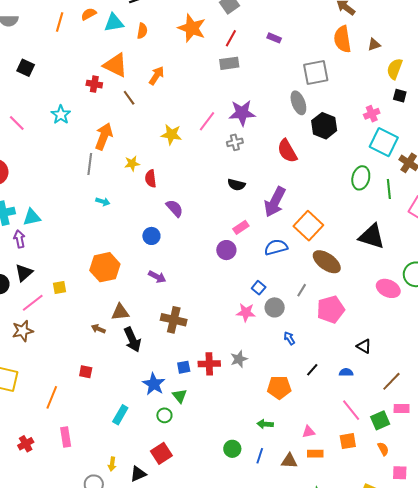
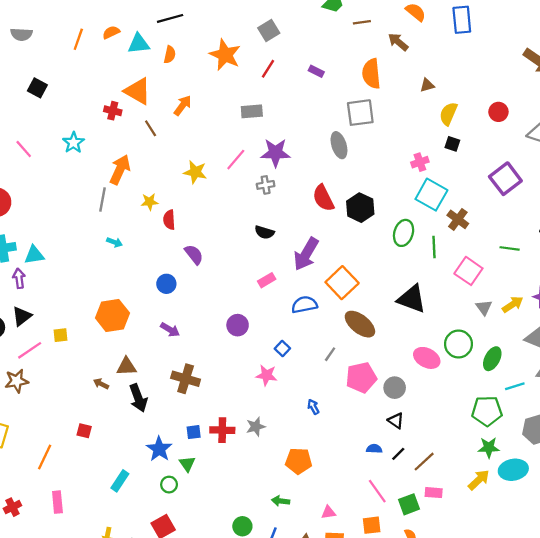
orange semicircle: (342, 39) -> (371, 74), moved
gray rectangle: (229, 63) -> (252, 111), moved
black hexagon: (324, 126) -> (360, 208), moved
purple circle: (226, 250) -> (238, 325), moved
gray circle: (275, 307) -> (395, 388), moved
black line: (312, 370) -> (398, 454), moved

